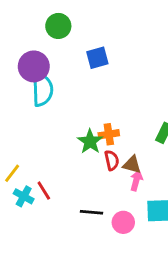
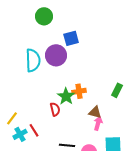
purple circle: (34, 66) -> (56, 55), moved
red semicircle: (112, 160) -> (55, 109), moved
cyan cross: (24, 196) -> (20, 134), turned 32

